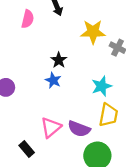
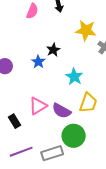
blue star: (53, 80) -> (38, 62), moved
cyan star: (102, 86) -> (74, 77), moved, turned -30

